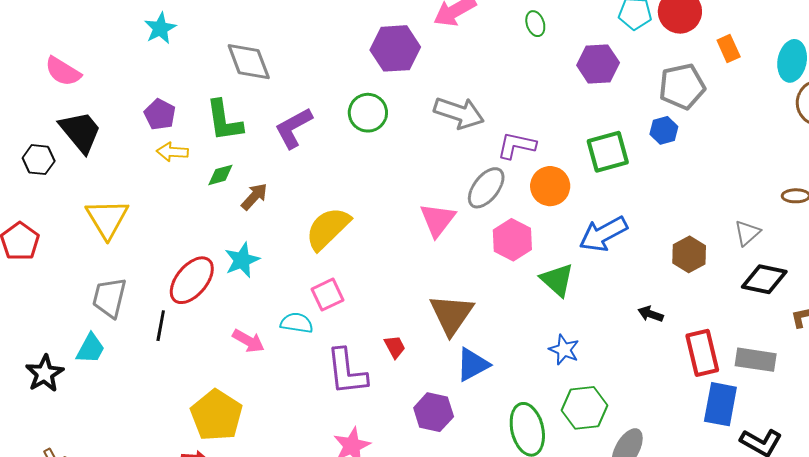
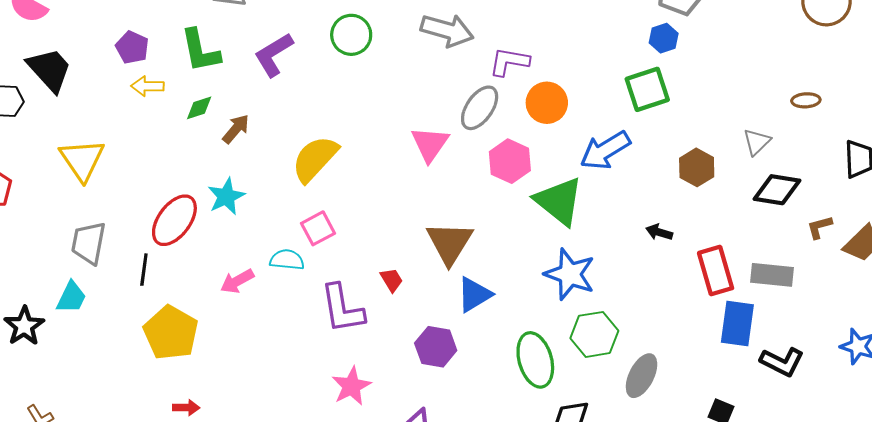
green square: (608, 152) -> (647, 89), moved
green triangle: (557, 280) -> (559, 201), size x1.4
pink arrow: (248, 341) -> (237, 281), turned 124
blue star: (564, 350) -> (570, 274), size x1.6
yellow pentagon: (216, 415) -> (171, 333), moved

